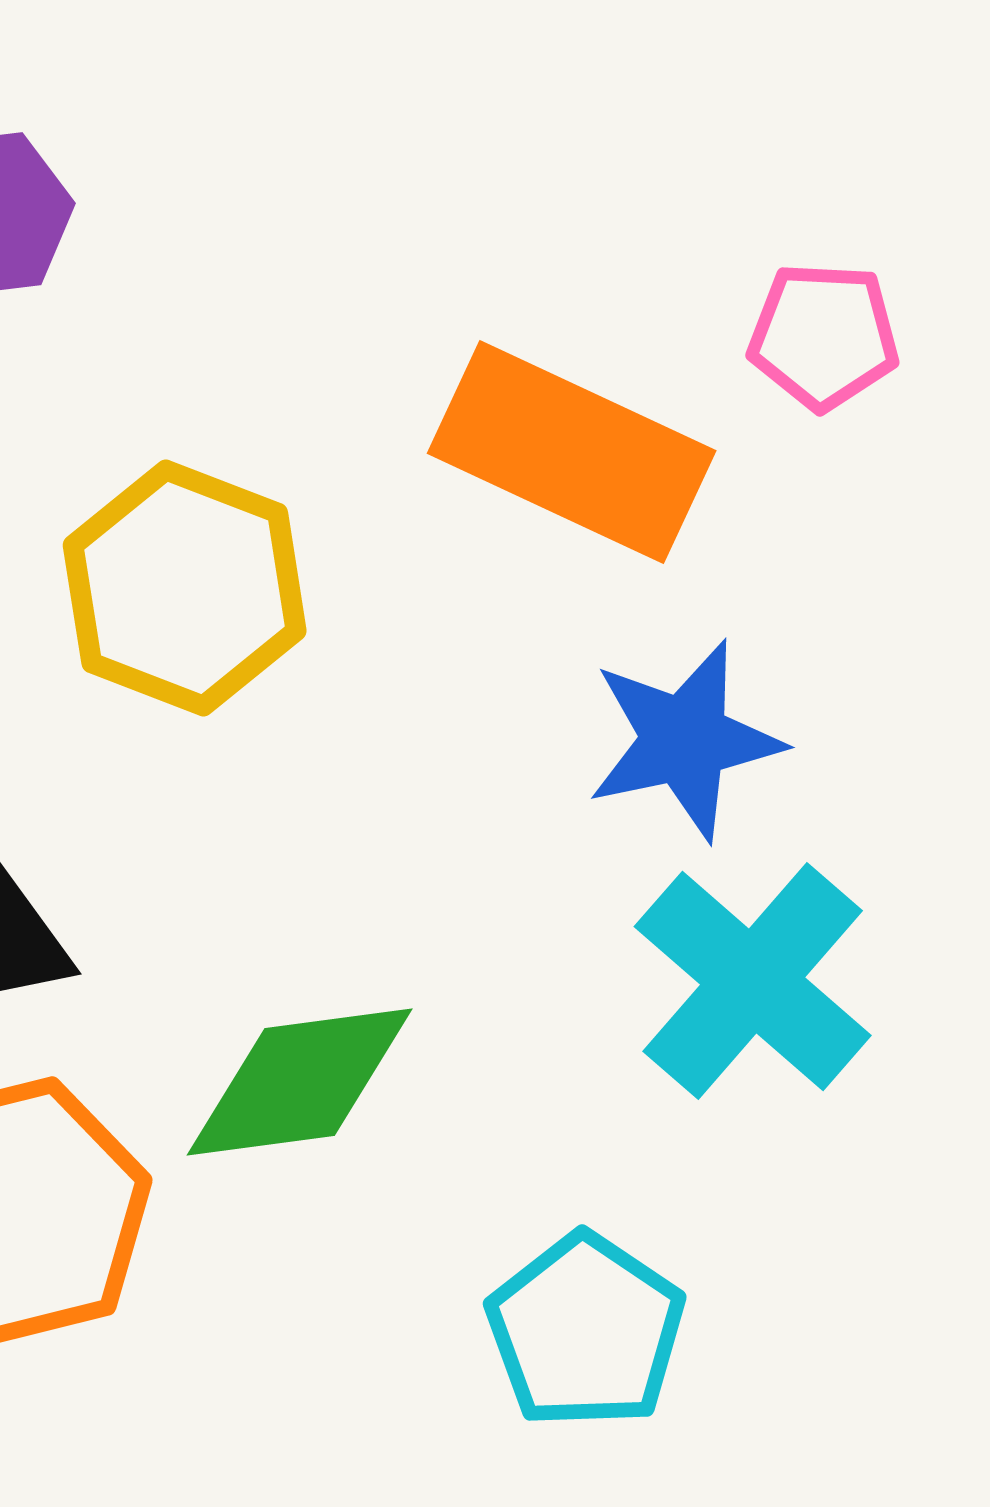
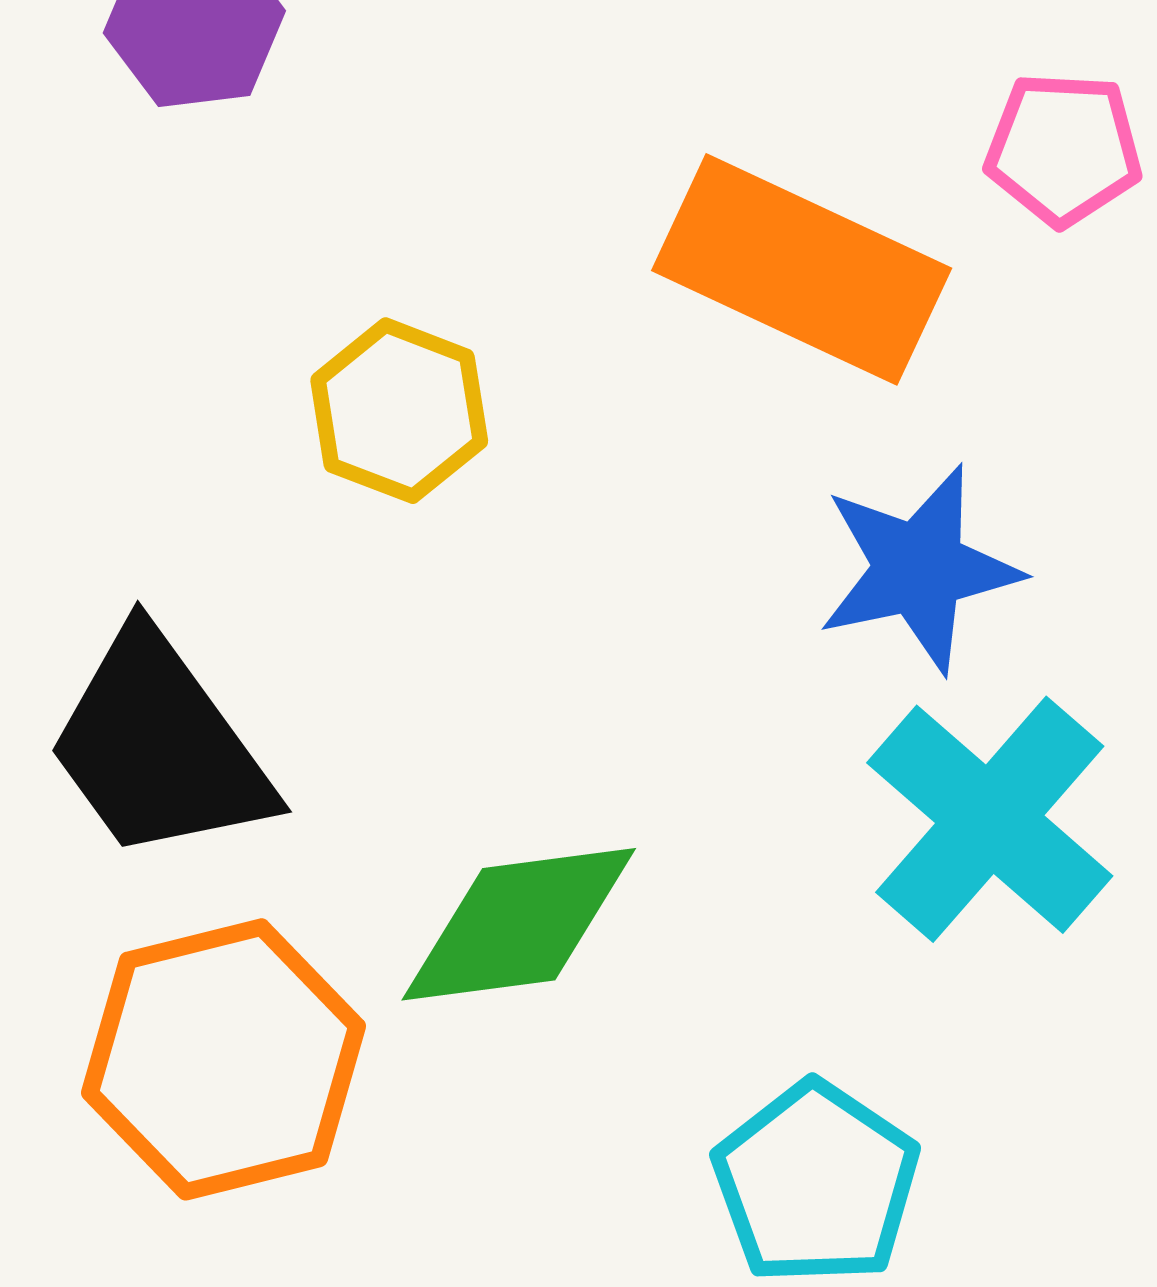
yellow hexagon: (185, 588) -> (399, 411), size x0.7

